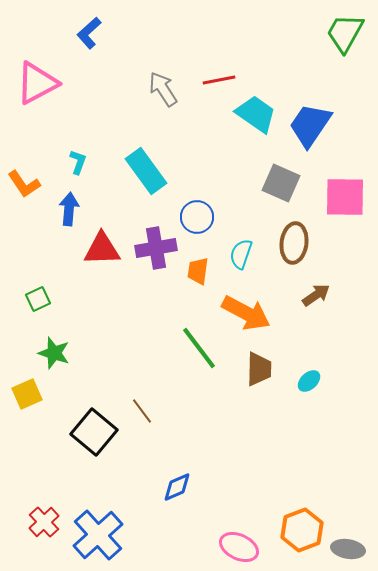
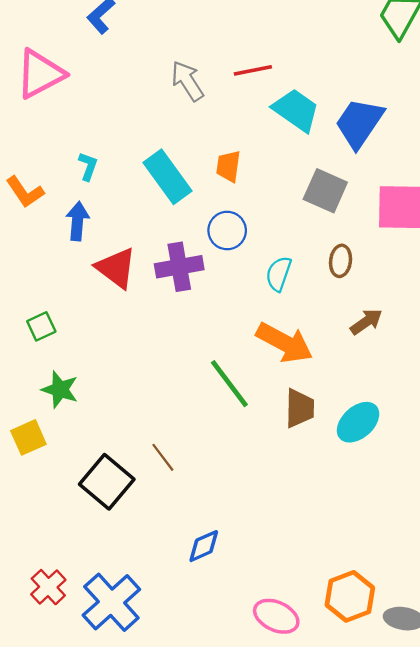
brown ellipse: (294, 243) -> (341, 261), size x0.7
red triangle: (102, 249) -> (116, 268), turned 39
orange trapezoid: (198, 271) -> (228, 166), moved
cyan ellipse: (309, 381) -> (358, 422), size x1.6

